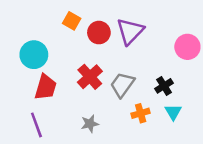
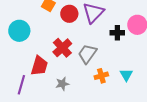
black cross: (164, 86) -> (117, 33), moved, turned 32
red trapezoid: (46, 87) -> (39, 66), moved
purple line: (36, 125) -> (21, 85), turned 36

